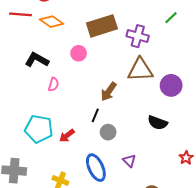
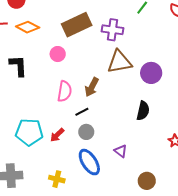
black L-shape: (37, 60) -> (18, 66), turned 65
pink semicircle: (54, 84) -> (65, 91), moved, size x1.5
black line: (95, 115) -> (82, 112), turned 48
black semicircle: (158, 123) -> (143, 111), turned -90
gray circle: (108, 132) -> (86, 132), moved

